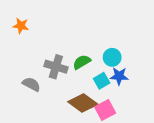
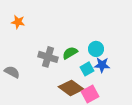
gray semicircle: (31, 84) -> (12, 72), moved

